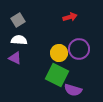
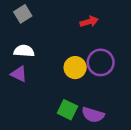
gray square: (18, 20) -> (23, 14), moved
green square: (57, 75) -> (67, 110), moved, size x0.7

